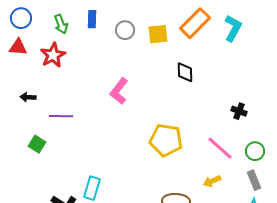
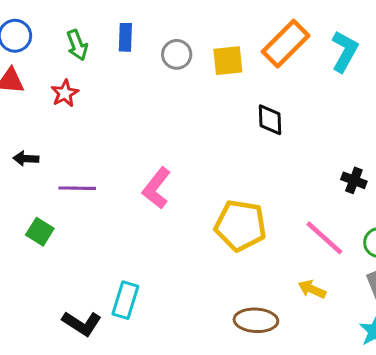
red star: (53, 55) -> (65, 93), size x0.7
pink L-shape: (119, 91) -> (156, 188), moved
yellow arrow: (212, 181) -> (312, 289), turned 48

